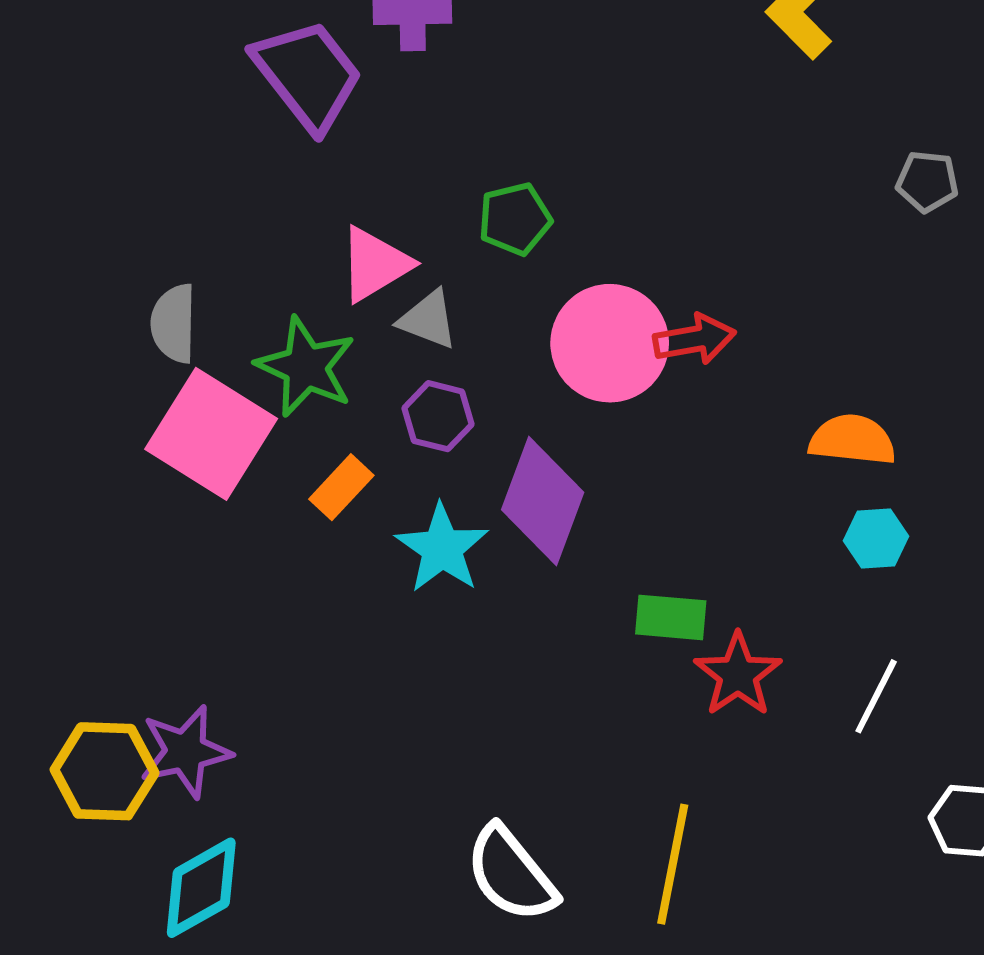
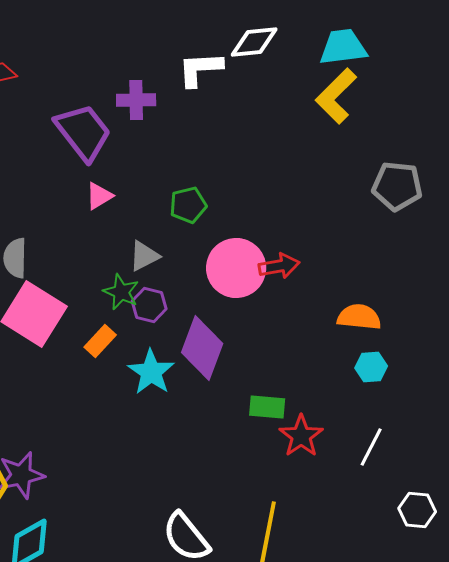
gray pentagon: (927, 181) -> (397, 186), size x1.6
pink triangle: (375, 264) -> (99, 196), moved, size x0.7
gray triangle: (428, 320) -> (144, 256), turned -48
green star: (306, 367) -> (121, 292), moved, size x0.7

